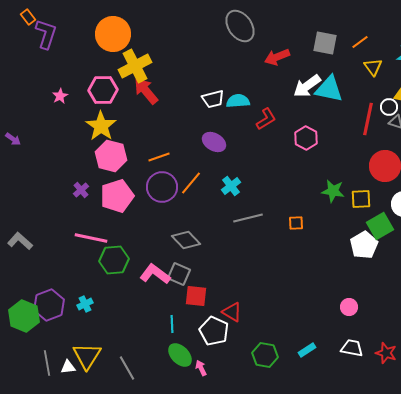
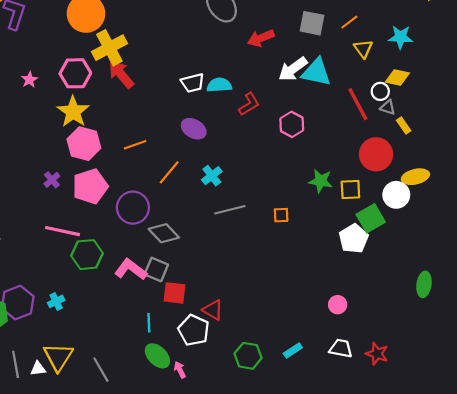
red line: (368, 119) -> (358, 104), turned -40
purple circle: (162, 187) -> (133, 208), moved

